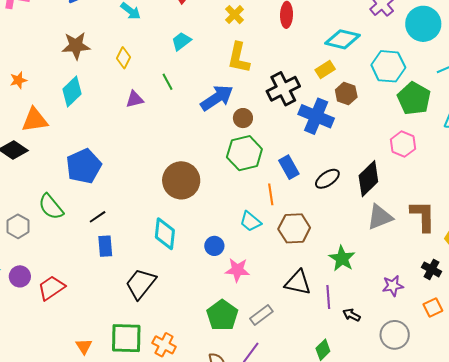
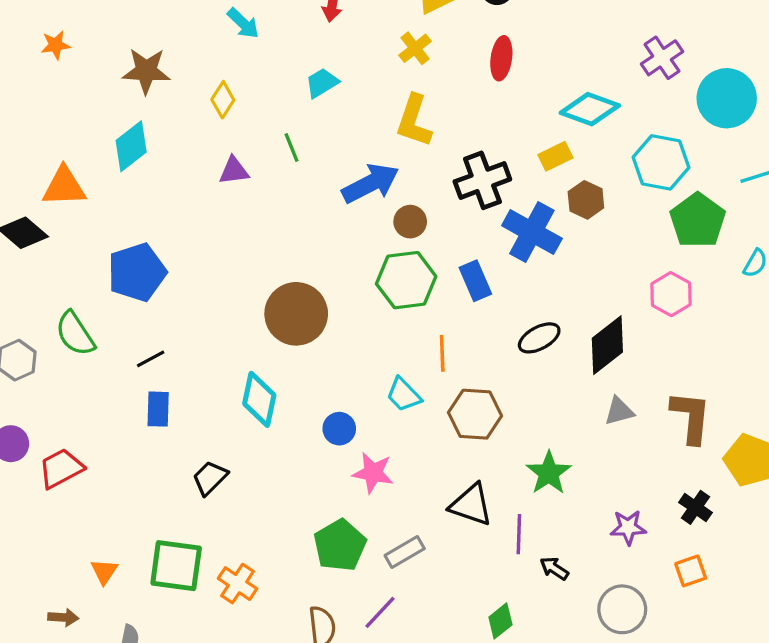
orange star: (18, 80) -> (56, 45), moved
blue rectangle: (289, 167) -> (475, 281), moved
gray triangle: (380, 217) -> (619, 411), size x0.7
black trapezoid: (141, 284) -> (210, 478), size x0.7

